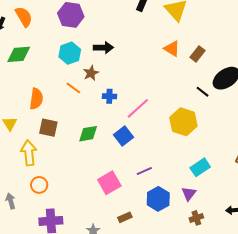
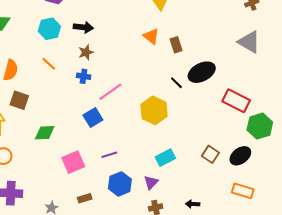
brown rectangle: (198, 54) -> (176, 45), turned -63
brown star: (91, 73) -> (86, 52), moved
green diamond: (88, 134) -> (45, 133), moved

